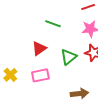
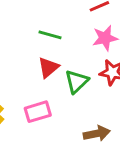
red triangle: (39, 48) -> (48, 67), moved

